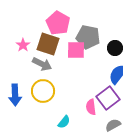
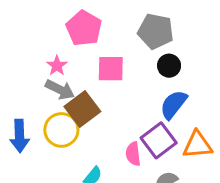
gray pentagon: (88, 37) -> (156, 31), moved
brown square: (48, 44) -> (82, 109), moved, turned 35
pink star: (23, 45) -> (57, 66), moved

